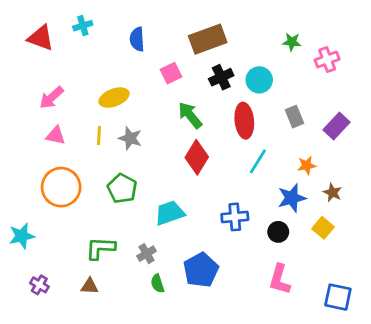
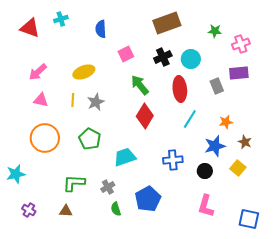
brown rectangle: (208, 39) -> (167, 23), moved
purple rectangle: (337, 126) -> (239, 73), moved, turned 42
gray star: (130, 138) -> (96, 102), turned 30

